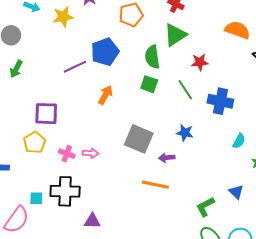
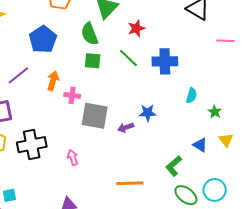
purple line: (75, 67) -> (18, 75), moved
blue star: (185, 133) -> (148, 113), moved
pink arrow: (90, 153) -> (73, 158), moved, turned -98
pink cross: (67, 154) -> (72, 95), moved
orange line: (155, 185) -> (130, 183), moved
black cross: (65, 191) -> (32, 145), moved

